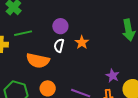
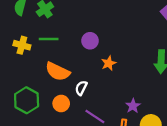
white semicircle: (59, 46) -> (81, 88), moved

